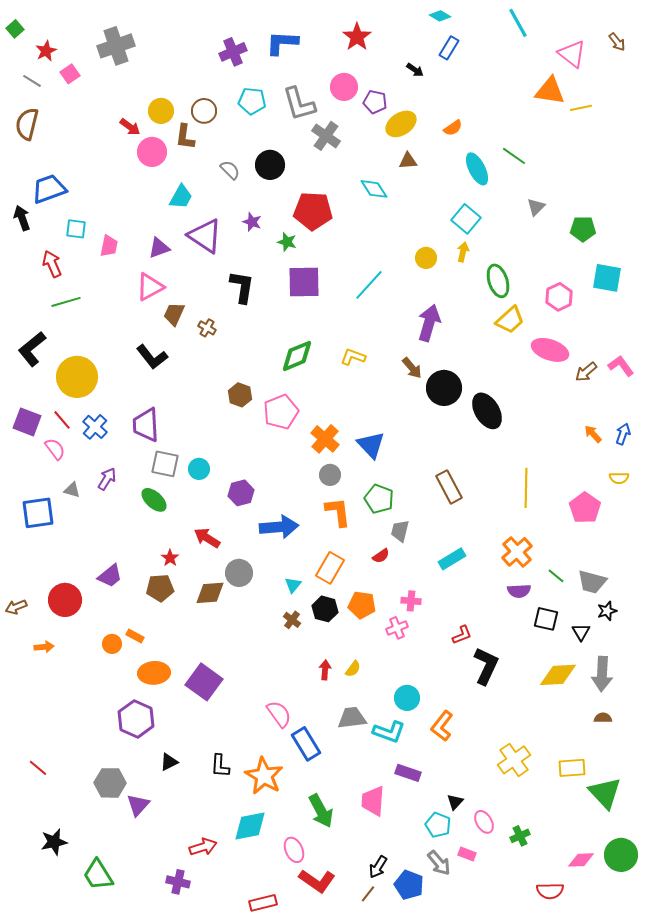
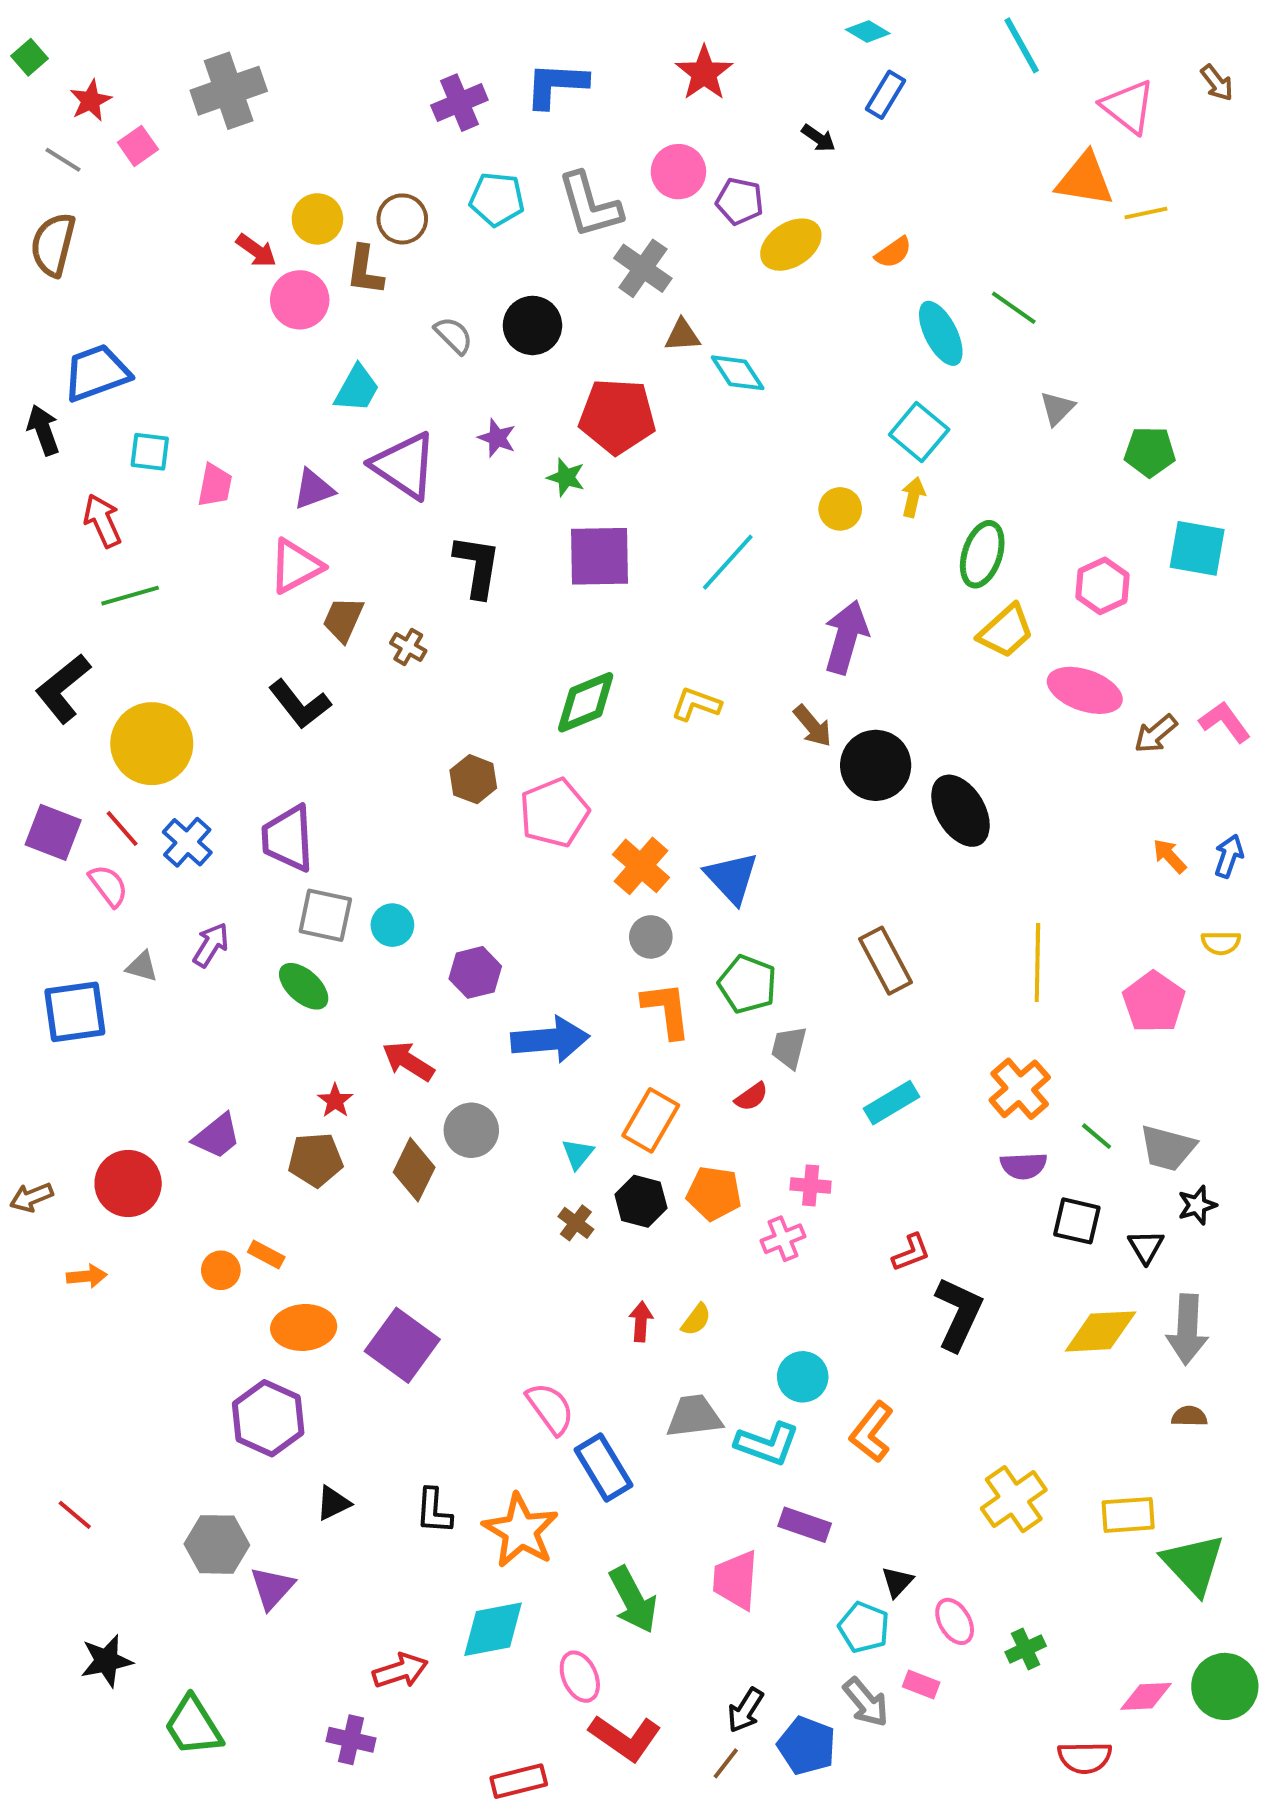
brown triangle: (408, 161) -> (682, 335), moved
green ellipse: (498, 281) -> (982, 554), turned 36
brown diamond: (210, 593) -> (414, 1170), turned -60

